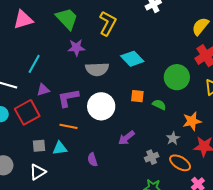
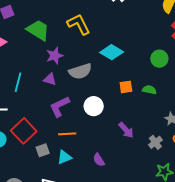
yellow L-shape: (108, 23) -> (79, 24), turned -40
green circle: (177, 77) -> (159, 59), size x0.7
purple triangle: (43, 90) -> (50, 79), moved, turned 48
white circle: (101, 106) -> (94, 106), size x0.7
purple arrow: (126, 138) -> (126, 130), turned -78
gray square: (39, 146) -> (43, 150), moved

